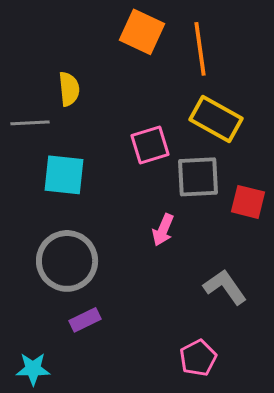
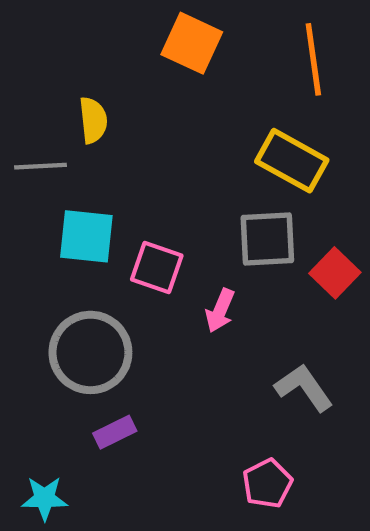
orange line: (200, 49) -> (313, 59), moved
pink square: (150, 145) -> (157, 267), moved, turned 36
red square: (248, 202) -> (335, 273), turned 30

